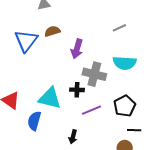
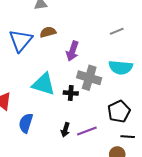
cyan triangle: (50, 98) -> (44, 84), moved
purple line: (92, 110) -> (87, 131), moved
black arrow: (73, 137) -> (65, 130), moved

